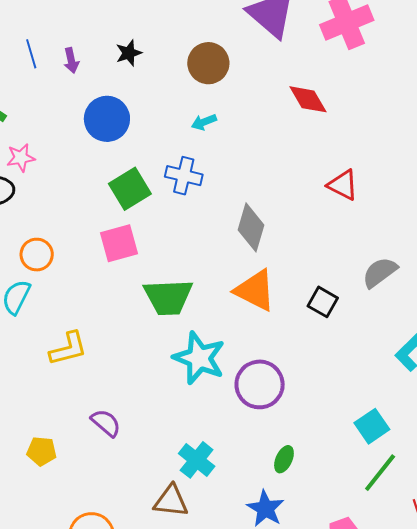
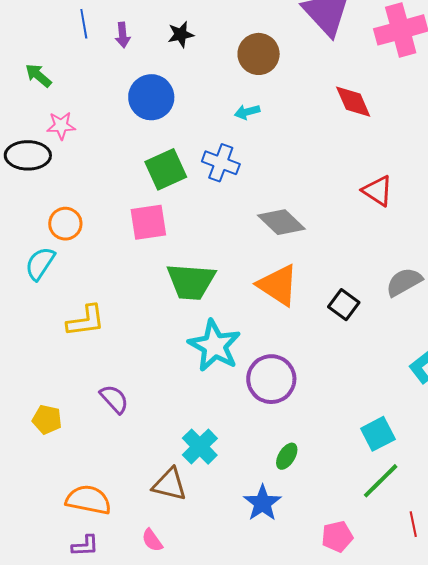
gray diamond: (251, 227) -> (281, 222), turned -69

